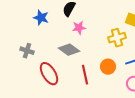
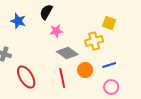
gray diamond: (69, 50) -> (67, 53), moved

